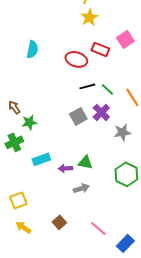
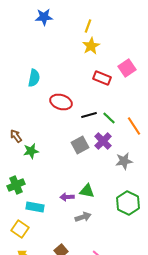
red ellipse: (76, 59) -> (61, 102), moved
green cross: (14, 142) -> (16, 185), moved
cyan rectangle: (41, 159) -> (35, 207), moved, turned 30
yellow square: (18, 200) -> (20, 229), turned -36

